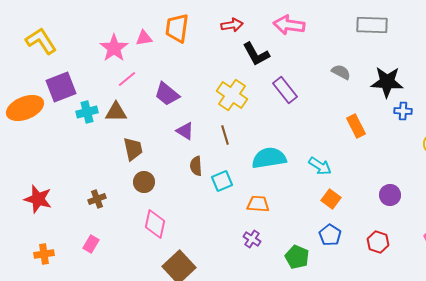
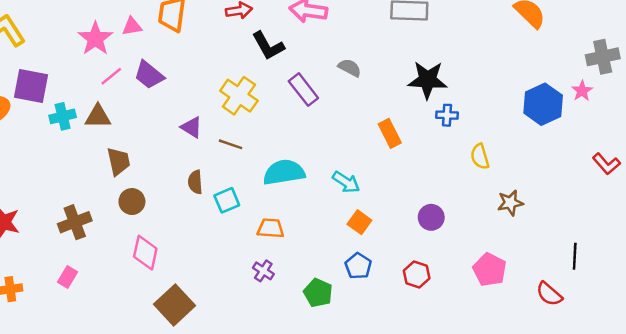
gray semicircle: (341, 72) -> (350, 68), moved
purple square: (61, 87) -> (31, 86), turned 32
purple trapezoid: (167, 94) -> (149, 75), moved
purple triangle: (185, 131) -> (192, 127), moved
brown line: (225, 135) -> (230, 144), turned -54
brown cross: (97, 199) -> (75, 222), size x1.5

